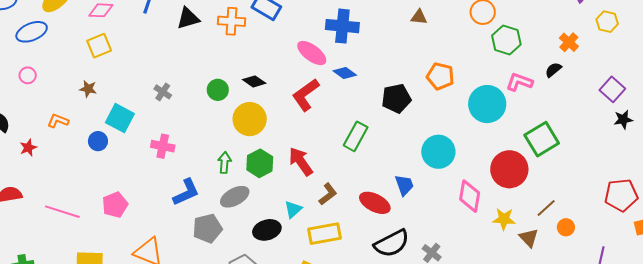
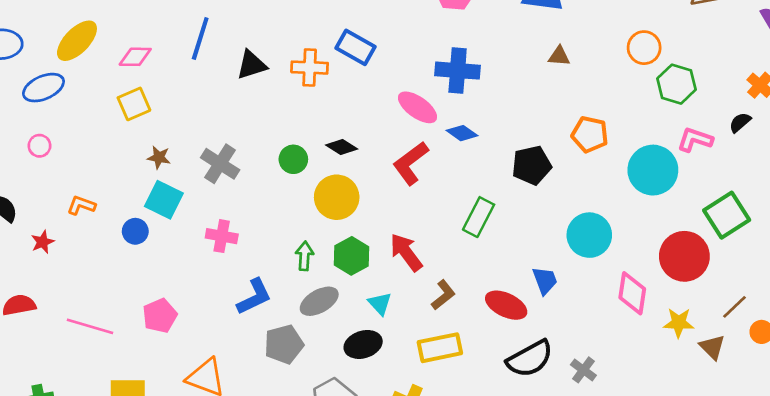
brown star: (88, 89) -> (159, 157), moved
gray cross: (163, 92) -> (220, 164), size x1.6
cyan triangle: (293, 209) -> (380, 304), moved, turned -30

